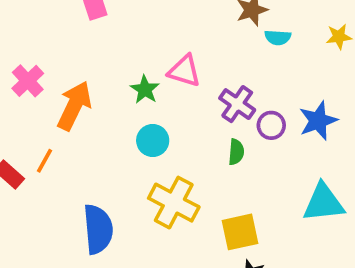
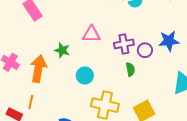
green star: (145, 90) -> (62, 50), moved
purple cross: (237, 104) -> (124, 44), turned -30
blue star: (318, 121) -> (169, 41), turned 30

